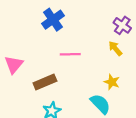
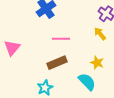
brown rectangle: (45, 82) -> (57, 63), moved

